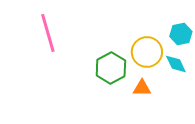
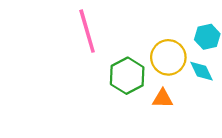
pink line: (48, 33) -> (87, 31), moved

